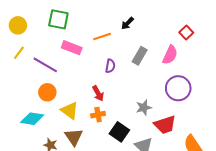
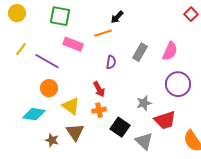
black arrow: (127, 23) -> (117, 17), moved
yellow circle: (18, 25) -> (17, 13), moved
red square: (186, 32) -> (191, 14), moved

